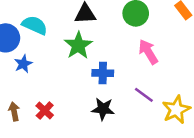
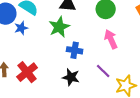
blue star: (23, 64) -> (21, 28), moved
red cross: (45, 110) -> (27, 72), size x1.5

